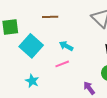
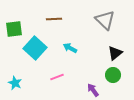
pink line: (62, 64) -> (57, 77), moved
cyan star: (32, 81) -> (15, 83), moved

